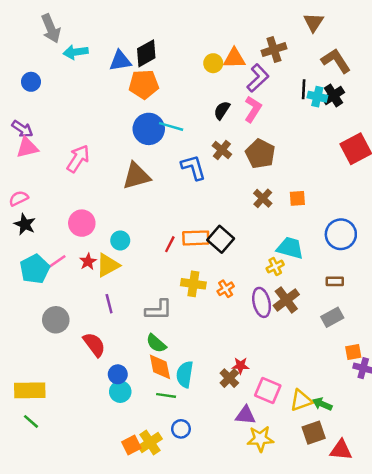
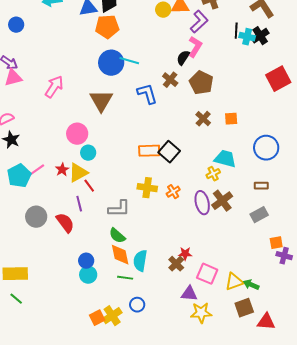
black semicircle: (222, 110) -> (183, 58), moved
brown triangle: (136, 176) -> (101, 101), turned -45
pink circle: (82, 223) -> (77, 134), moved
red line: (170, 244) -> (89, 186), moved, turned -64
red semicircle: (94, 345) -> (65, 223), moved

